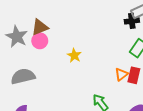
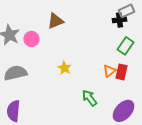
brown triangle: (40, 27) -> (55, 21), moved
yellow star: (74, 55) -> (64, 68), moved

